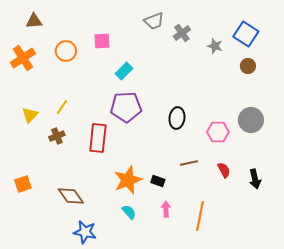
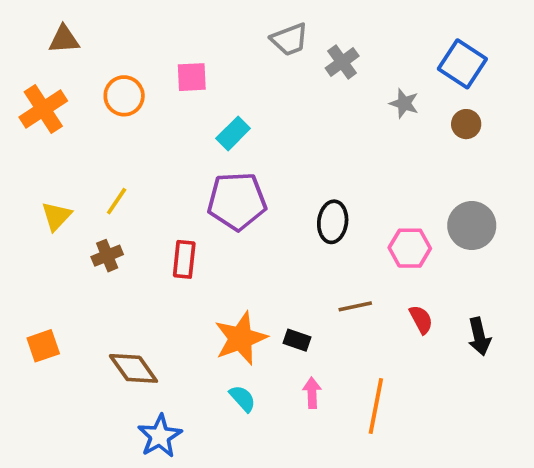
gray star: (215, 46) -> (404, 103), moved
red rectangle: (98, 138) -> (184, 259), size x0.7
blue star: (85, 232) -> (160, 436), turned 30

